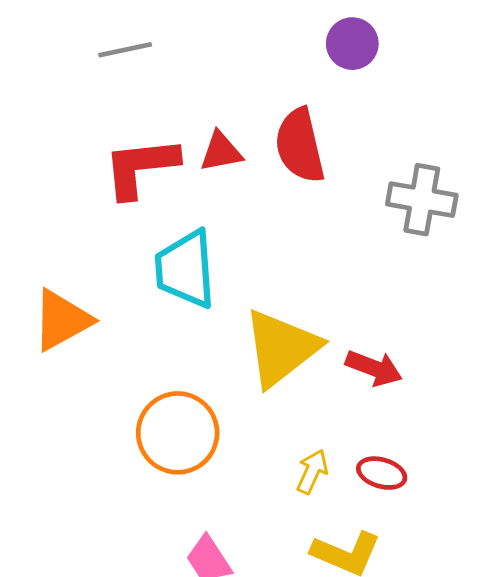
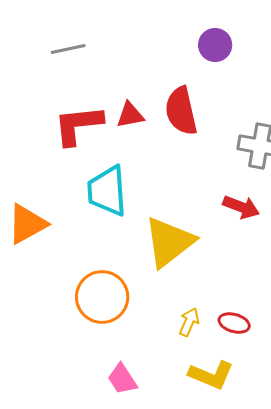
red arrow: (374, 368) -> (241, 207), moved

